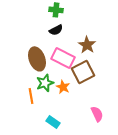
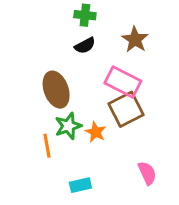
brown star: (87, 45) -> (135, 39), moved
pink rectangle: (63, 58) -> (123, 82), moved
cyan rectangle: (53, 122) -> (80, 185), turned -48

